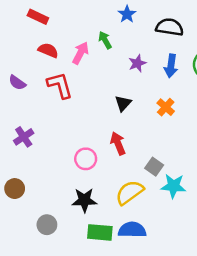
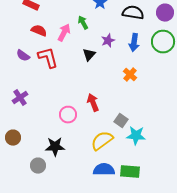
purple semicircle: (17, 83) -> (23, 56), moved
black triangle: (123, 103) -> (89, 55), moved
black star: (84, 200) -> (55, 147), moved
green rectangle: (100, 232) -> (130, 172), moved

